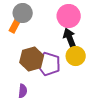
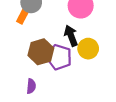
black arrow: (70, 38) -> (71, 36), moved

